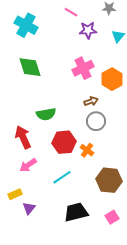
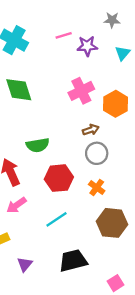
pink line: (71, 12) -> (64, 35), moved, turned -48
orange cross: (87, 150) -> (97, 188), moved
purple triangle: (29, 208) -> (25, 264), moved
pink square: (112, 217) -> (116, 283), moved

